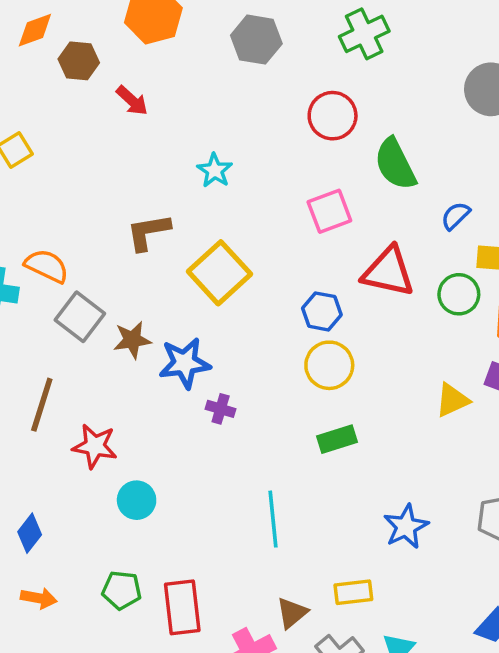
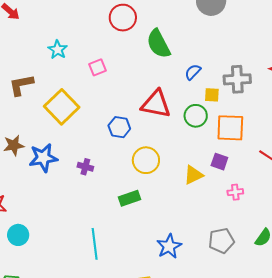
pink square: (329, 211) -> (98, 67), moved, size x0.7
yellow circle: (329, 365) -> (146, 160), moved
purple cross: (221, 409) -> (85, 167), moved

